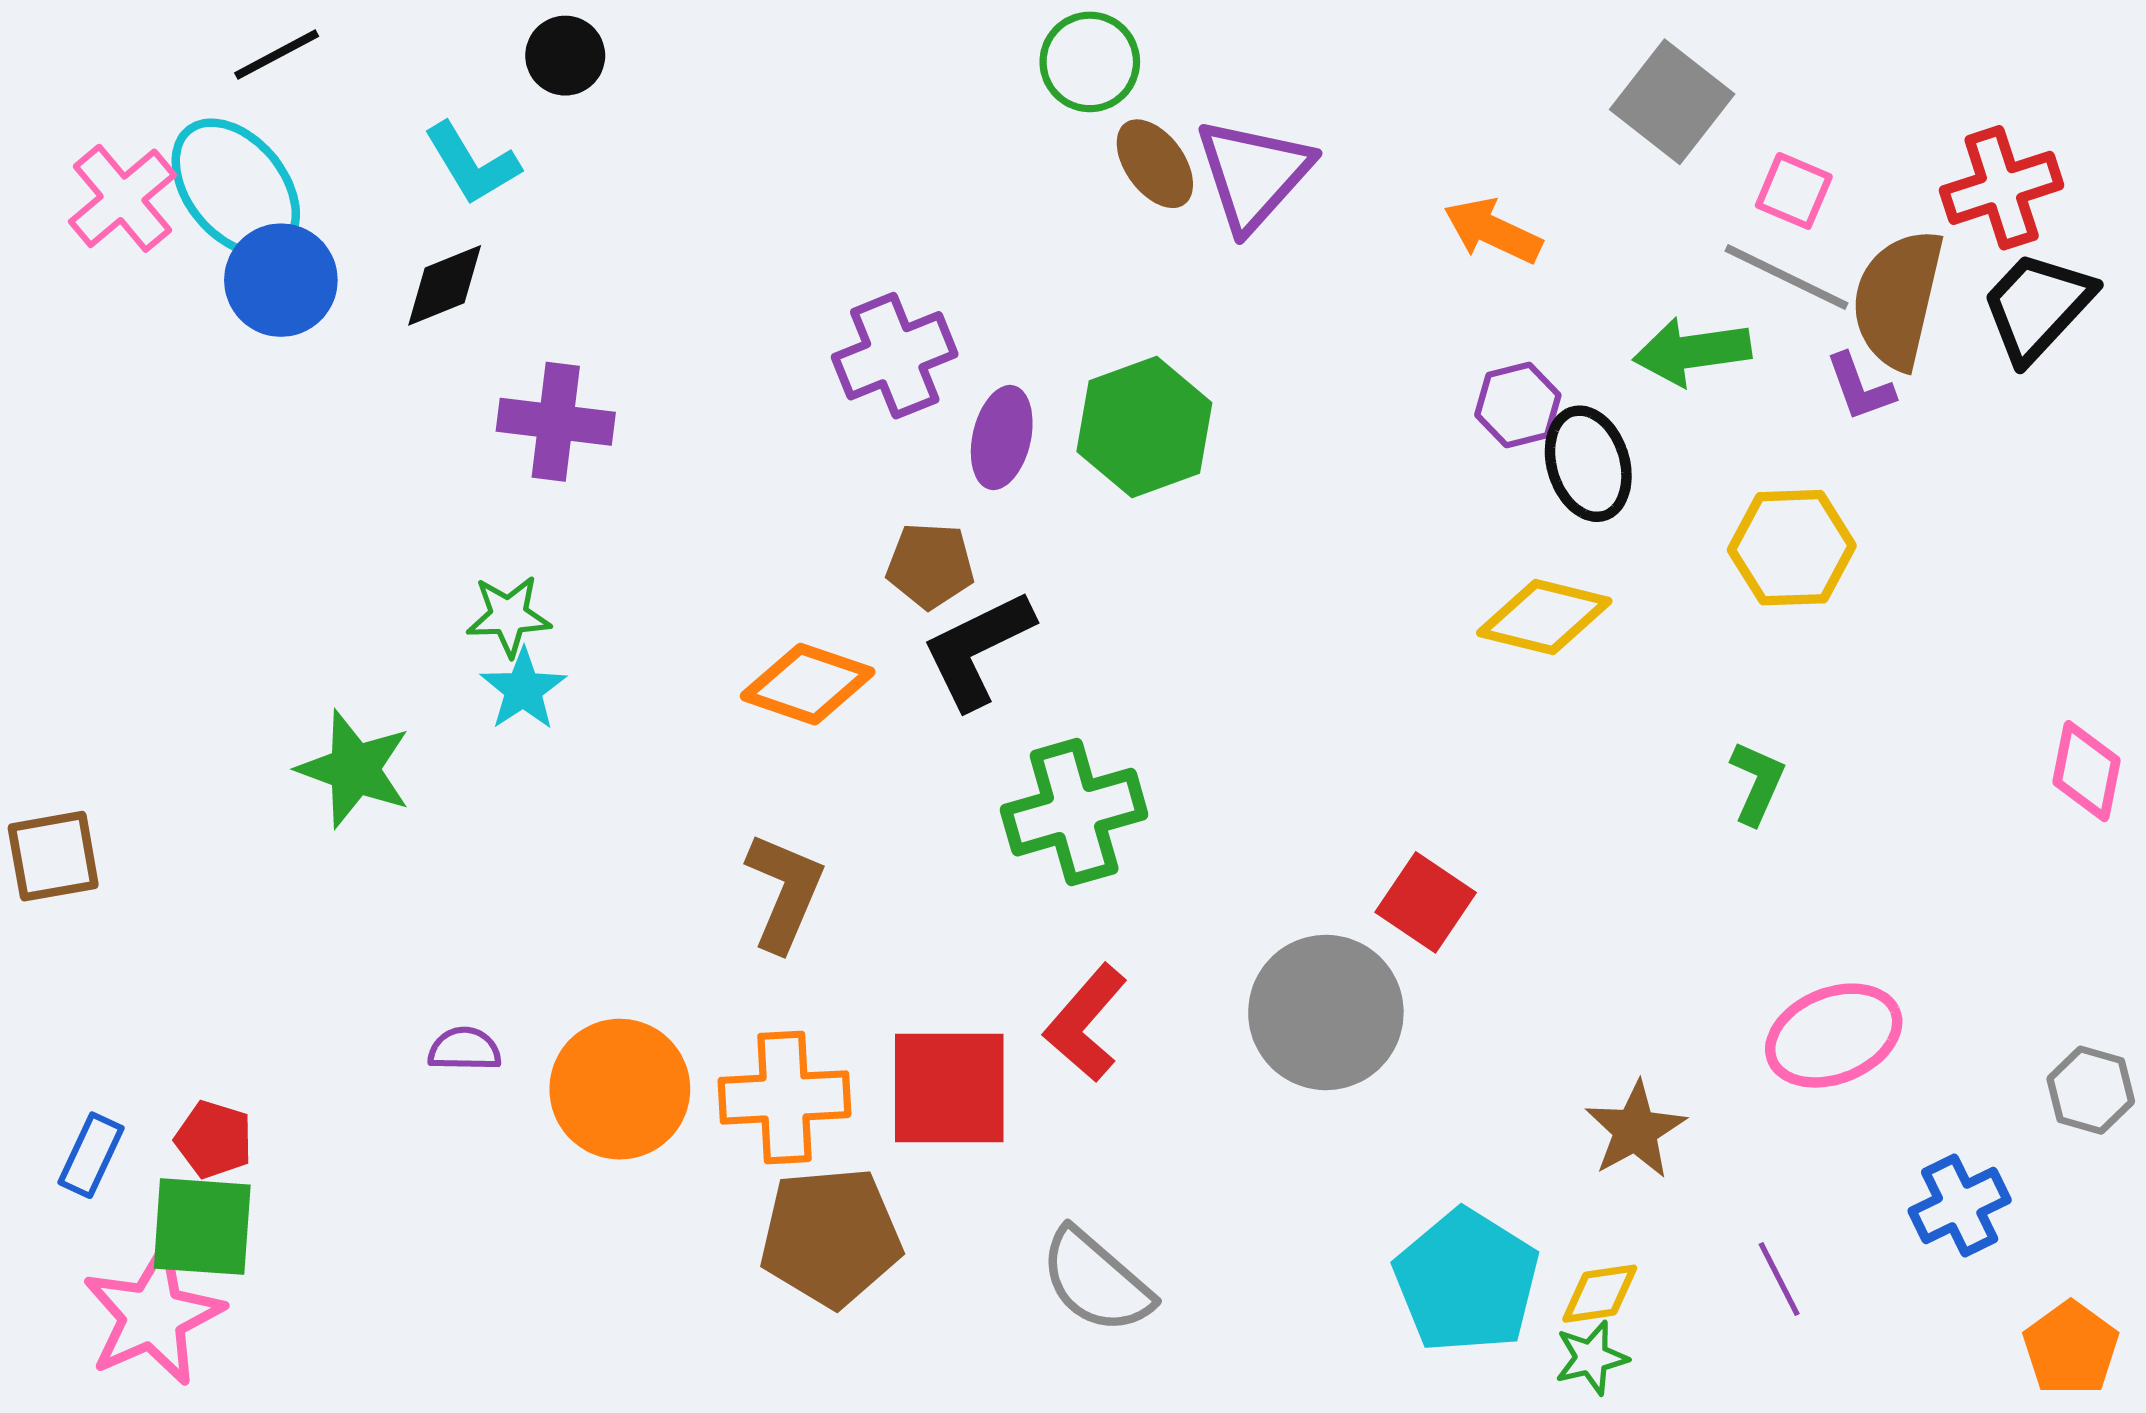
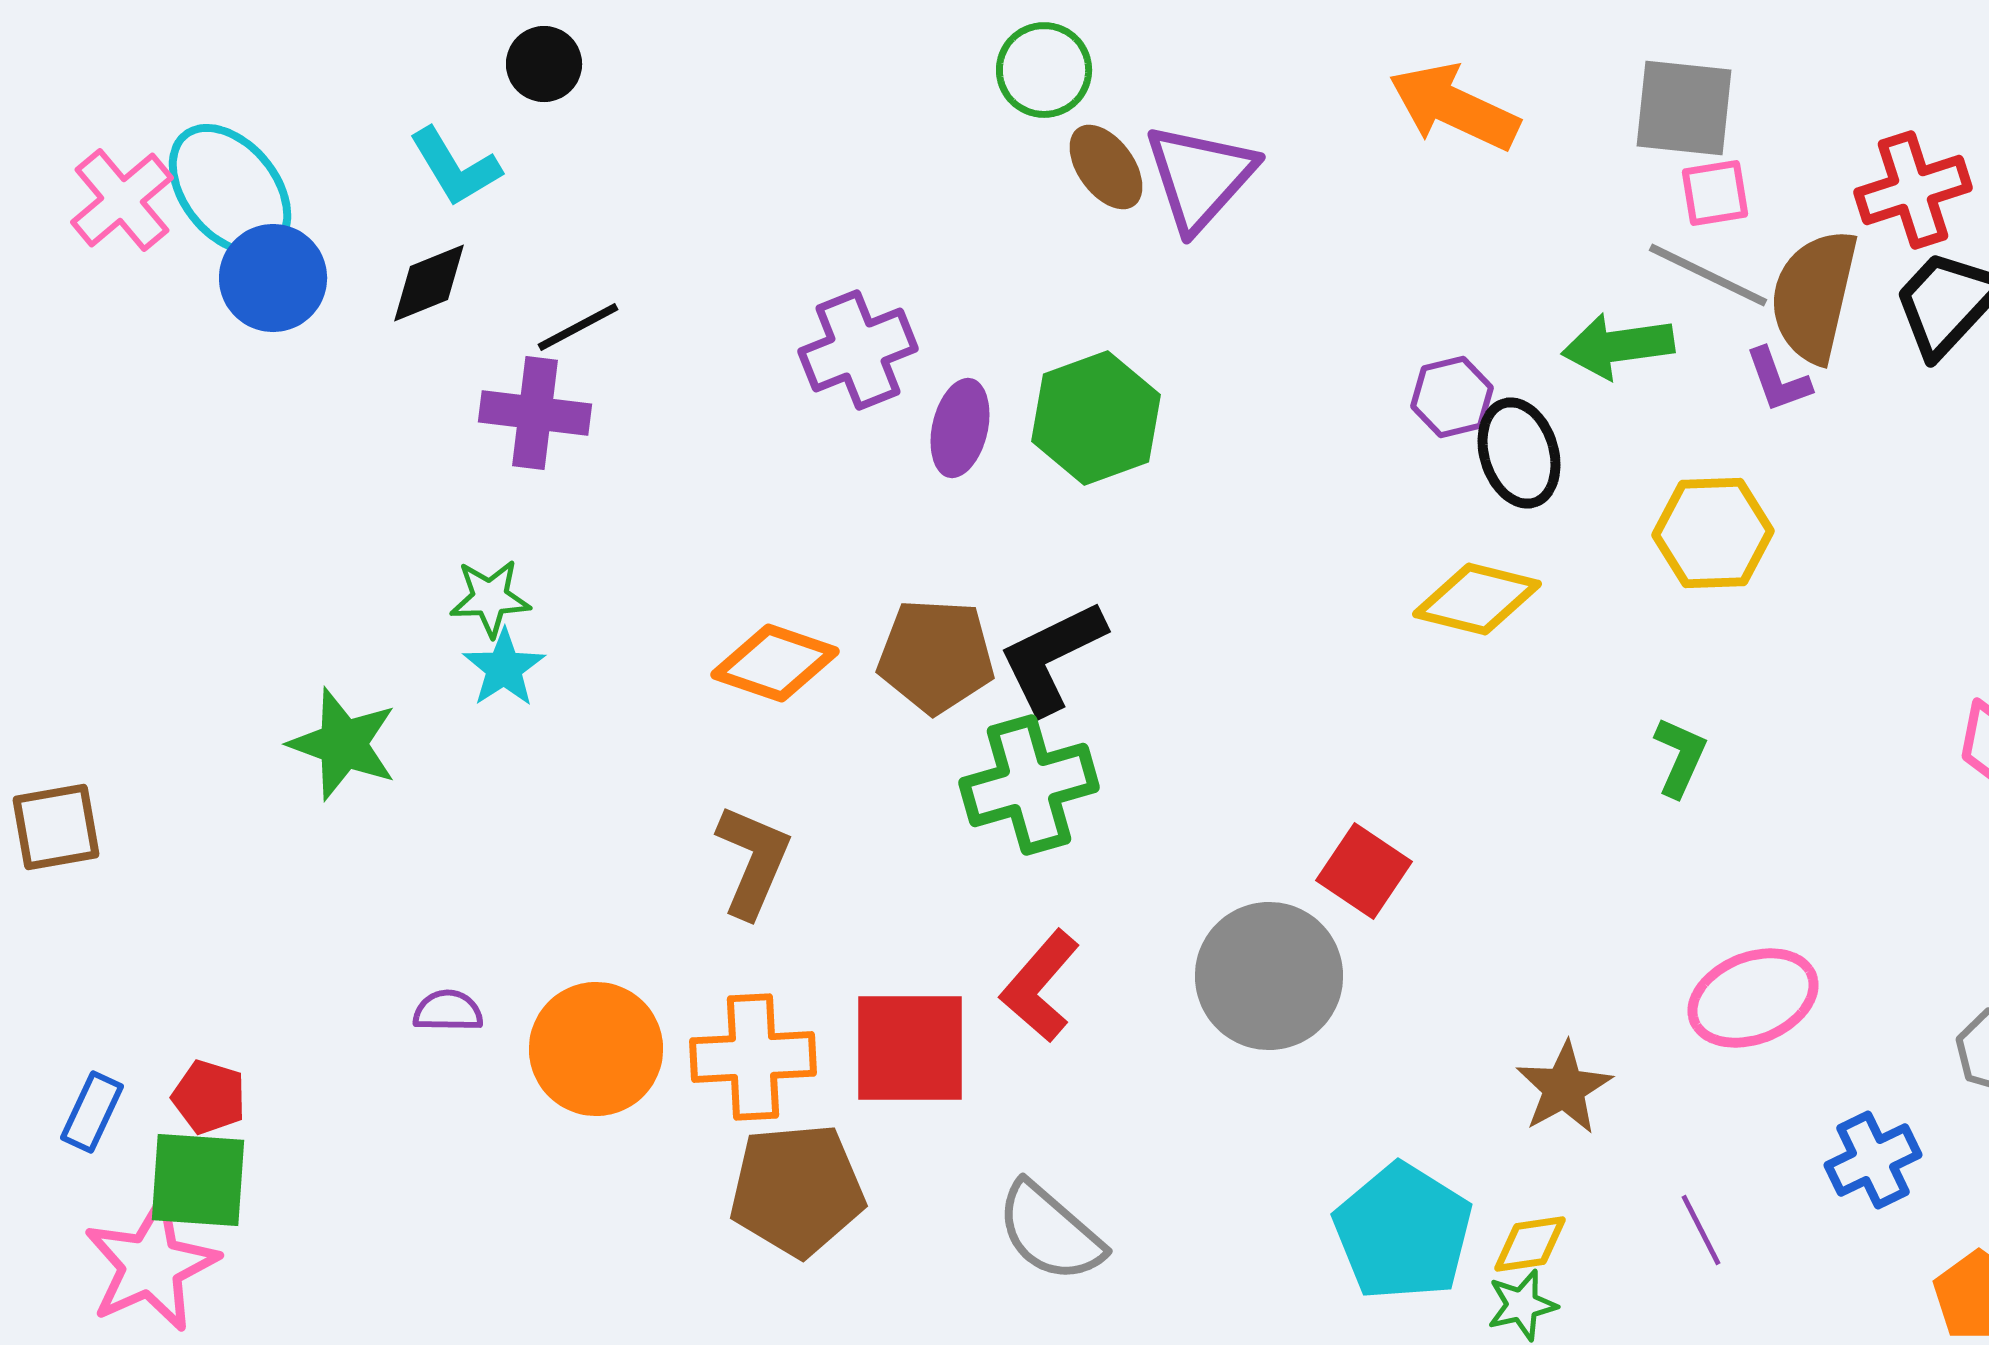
black line: (277, 55) -> (578, 327), moved
gray square: (1672, 102) -> (1684, 108), moved, turned -32
pink square: (1794, 191) -> (1715, 193), turned -32
orange arrow: (1493, 231) -> (1454, 107), moved, size x1.4
brown pentagon: (930, 566) -> (936, 656), moved, size x1.4
black L-shape: (978, 649) -> (1052, 657), moved

